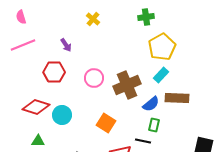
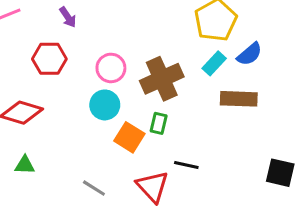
blue semicircle: (151, 104) -> (249, 54), moved
cyan circle: (62, 115) -> (105, 105), moved
green rectangle: (154, 125) -> (159, 123), moved

